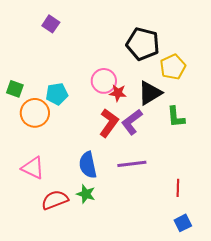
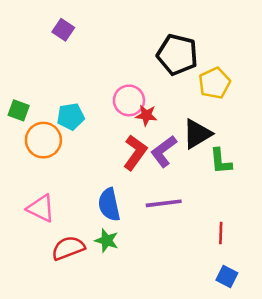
black triangle: (150, 93) -> (197, 134), moved
green L-shape: (176, 117) -> (221, 161), moved
blue square: (183, 223) -> (227, 276), turned -36

